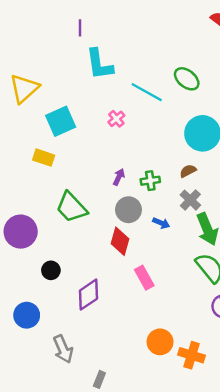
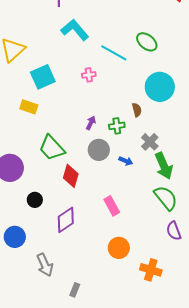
cyan L-shape: (99, 64) -> (75, 30), turned 148
pink cross: (116, 119) -> (89, 75), turned 32
brown semicircle: (188, 171) -> (137, 110), moved, turned 104
red diamond: (120, 241) -> (71, 176), moved
orange circle: (160, 342) -> (119, 248), moved

